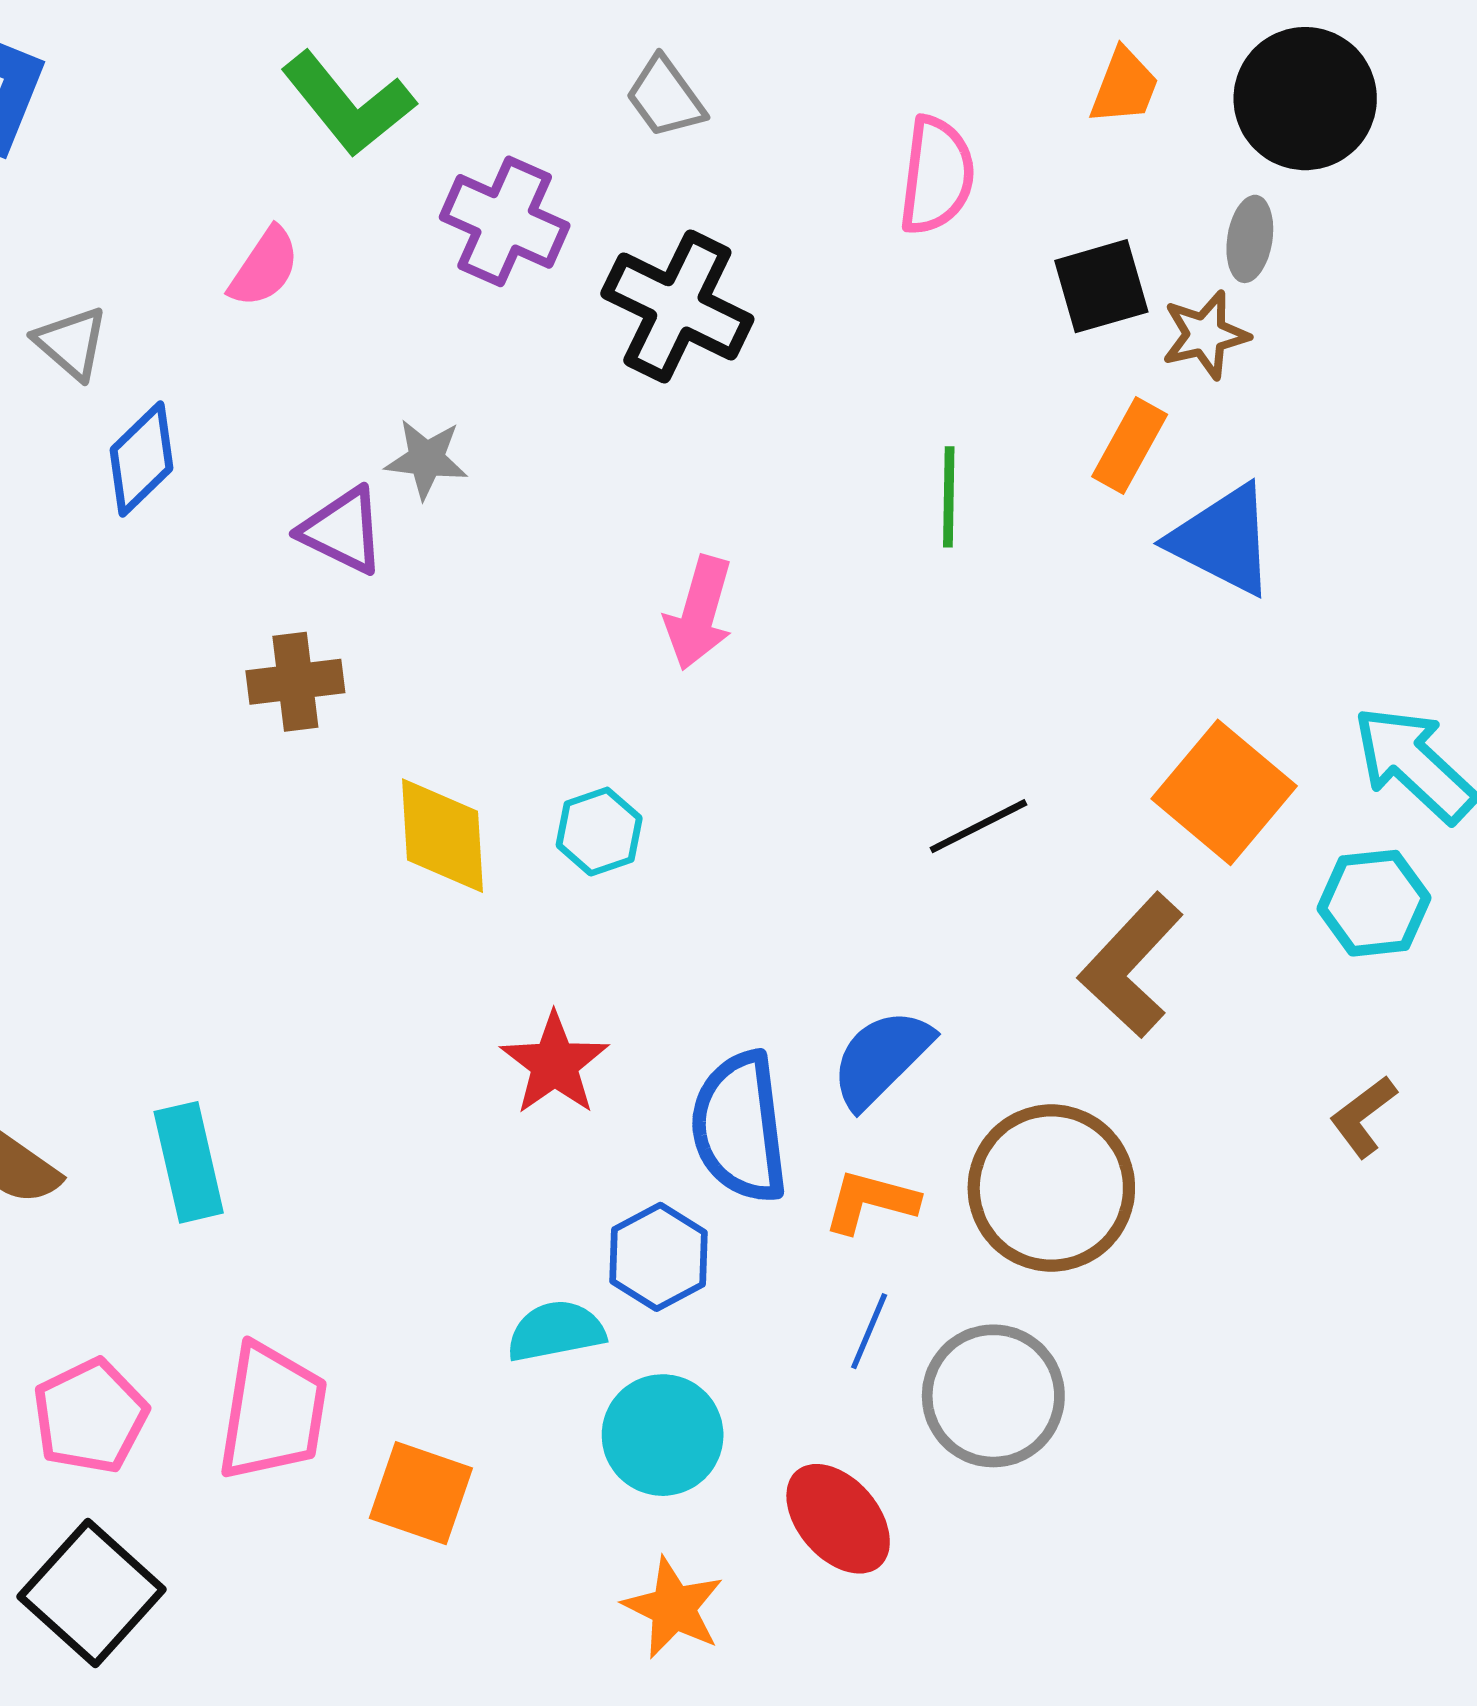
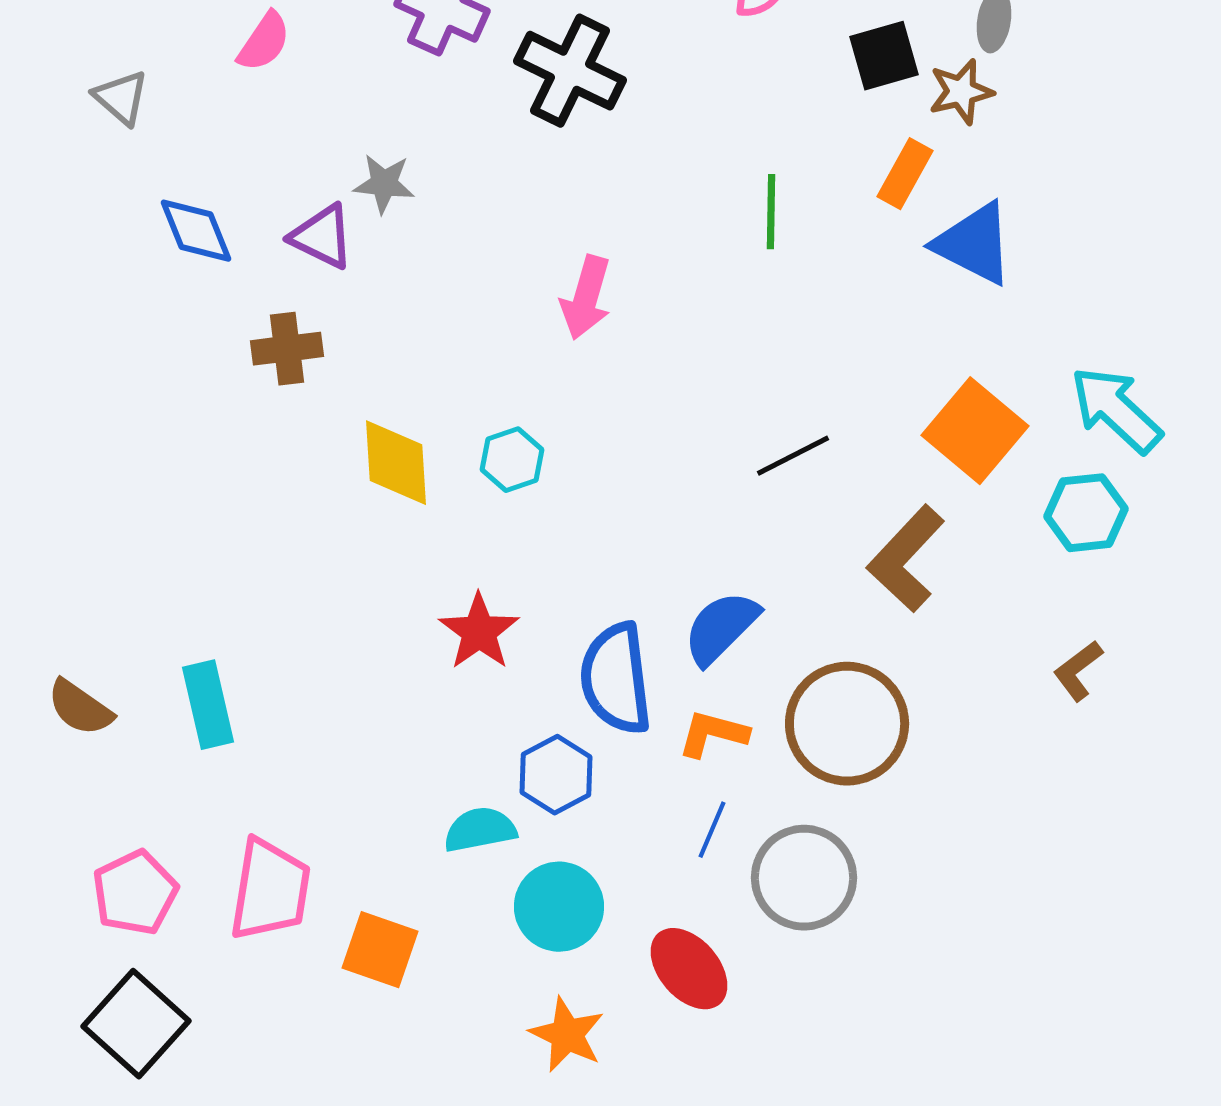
blue diamond: (141, 459) -> (196, 231), moved, turned -68

